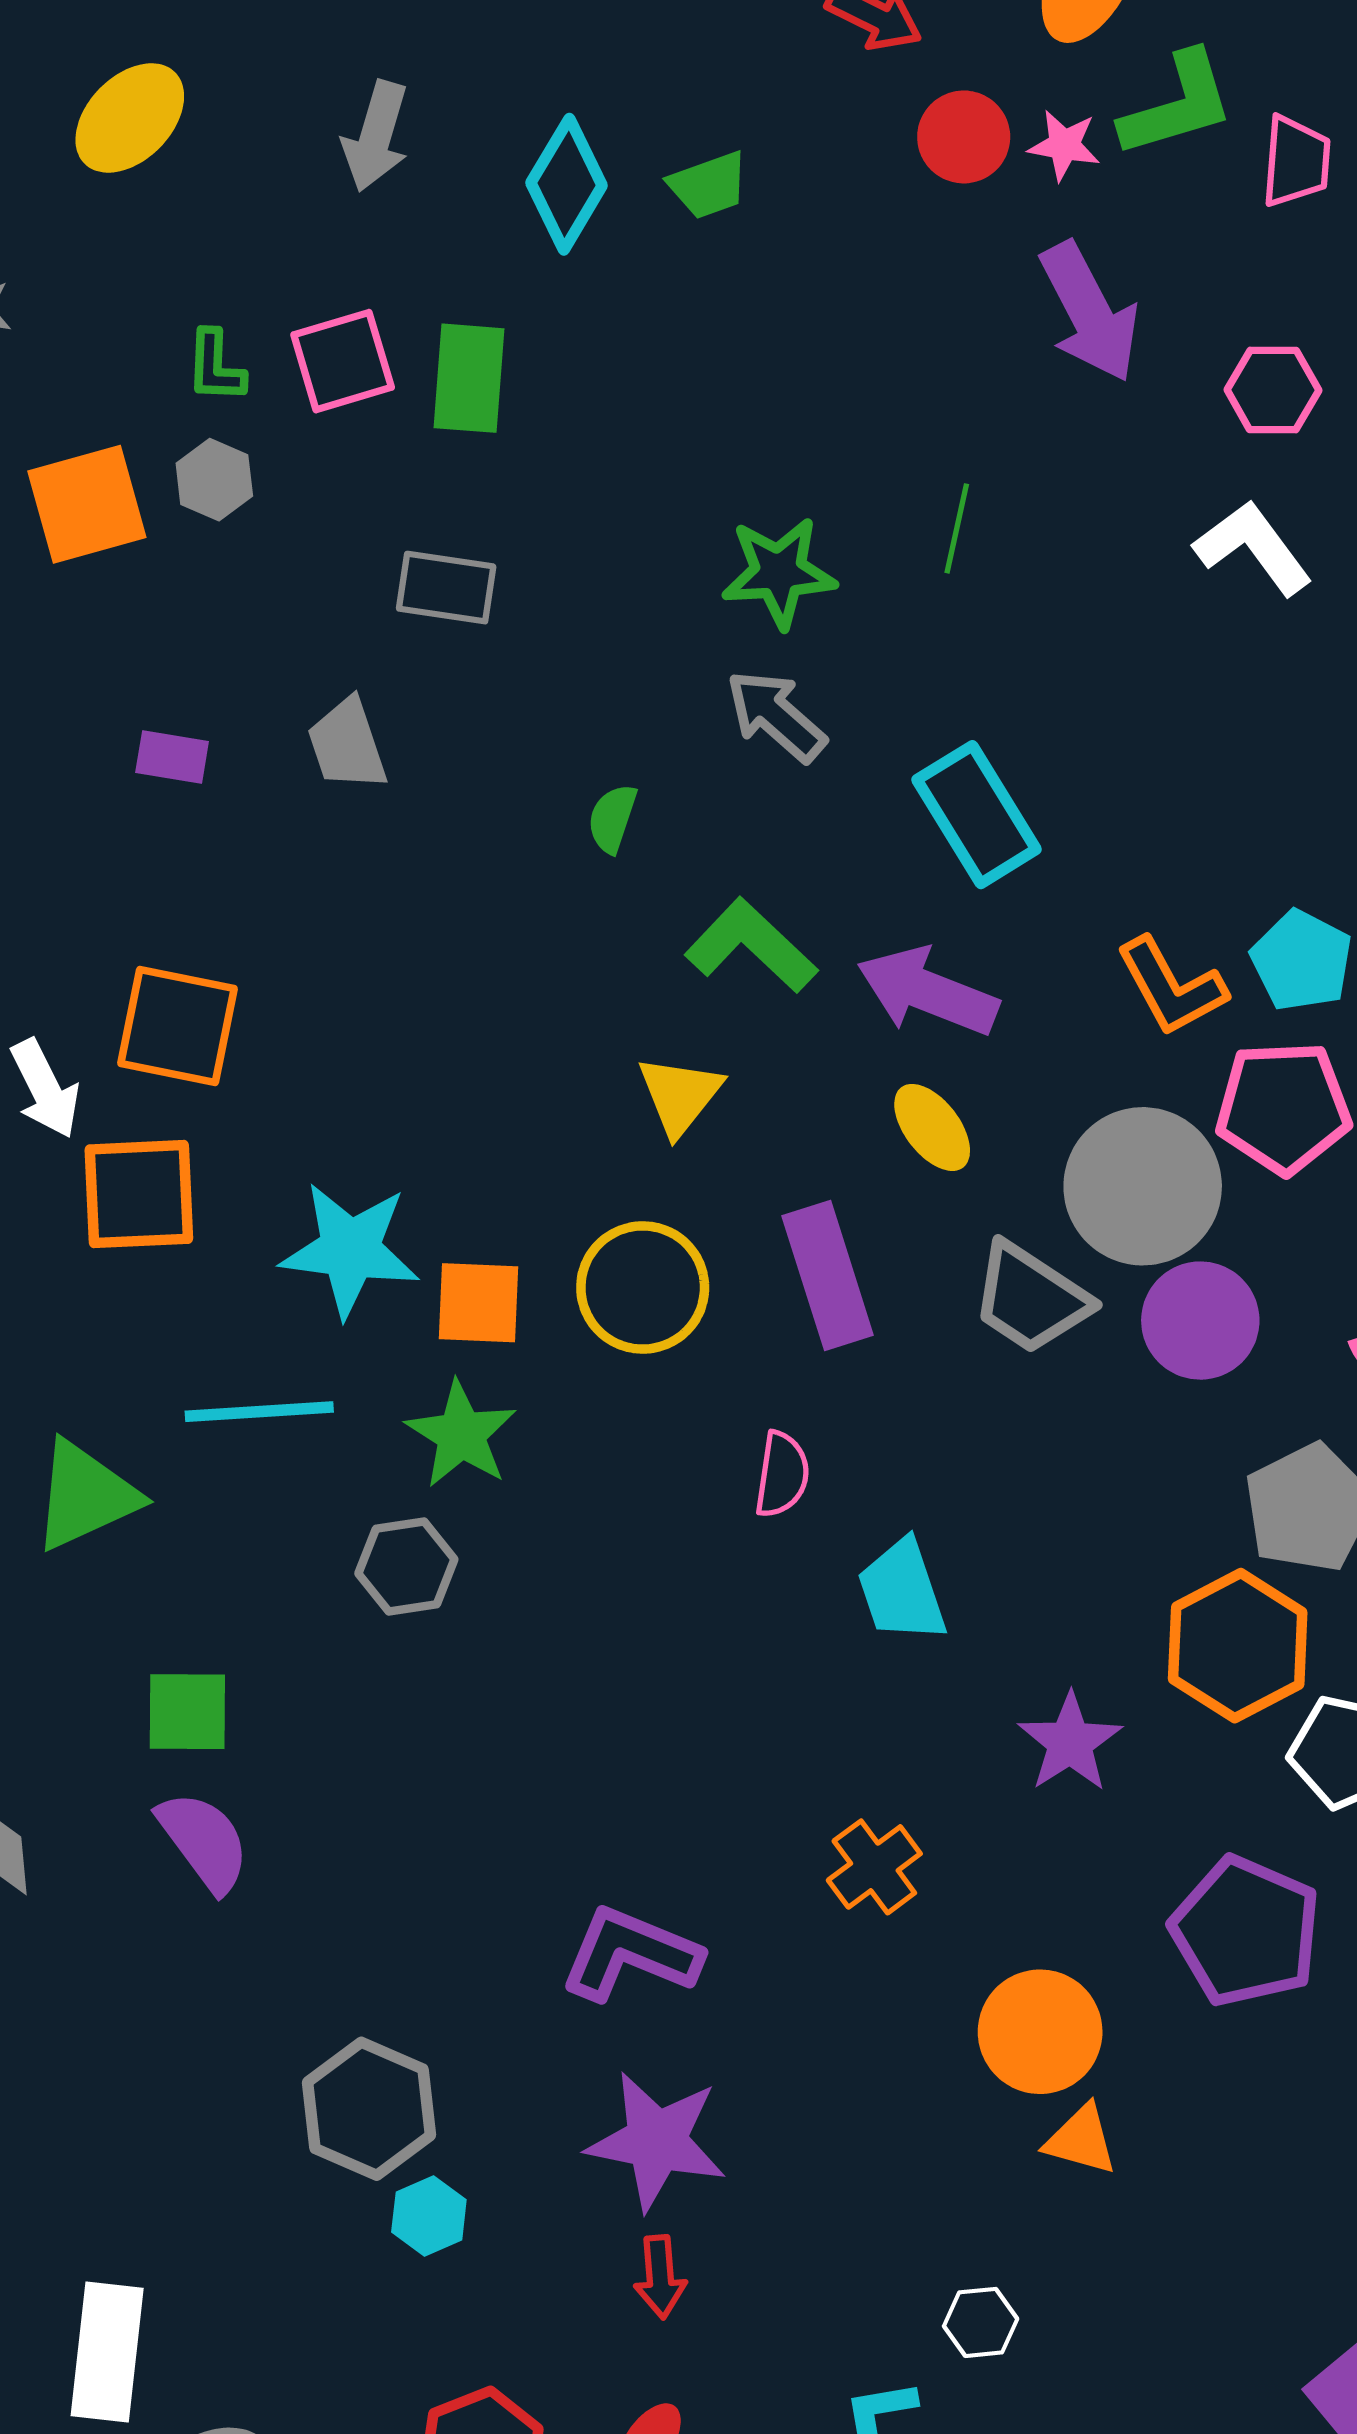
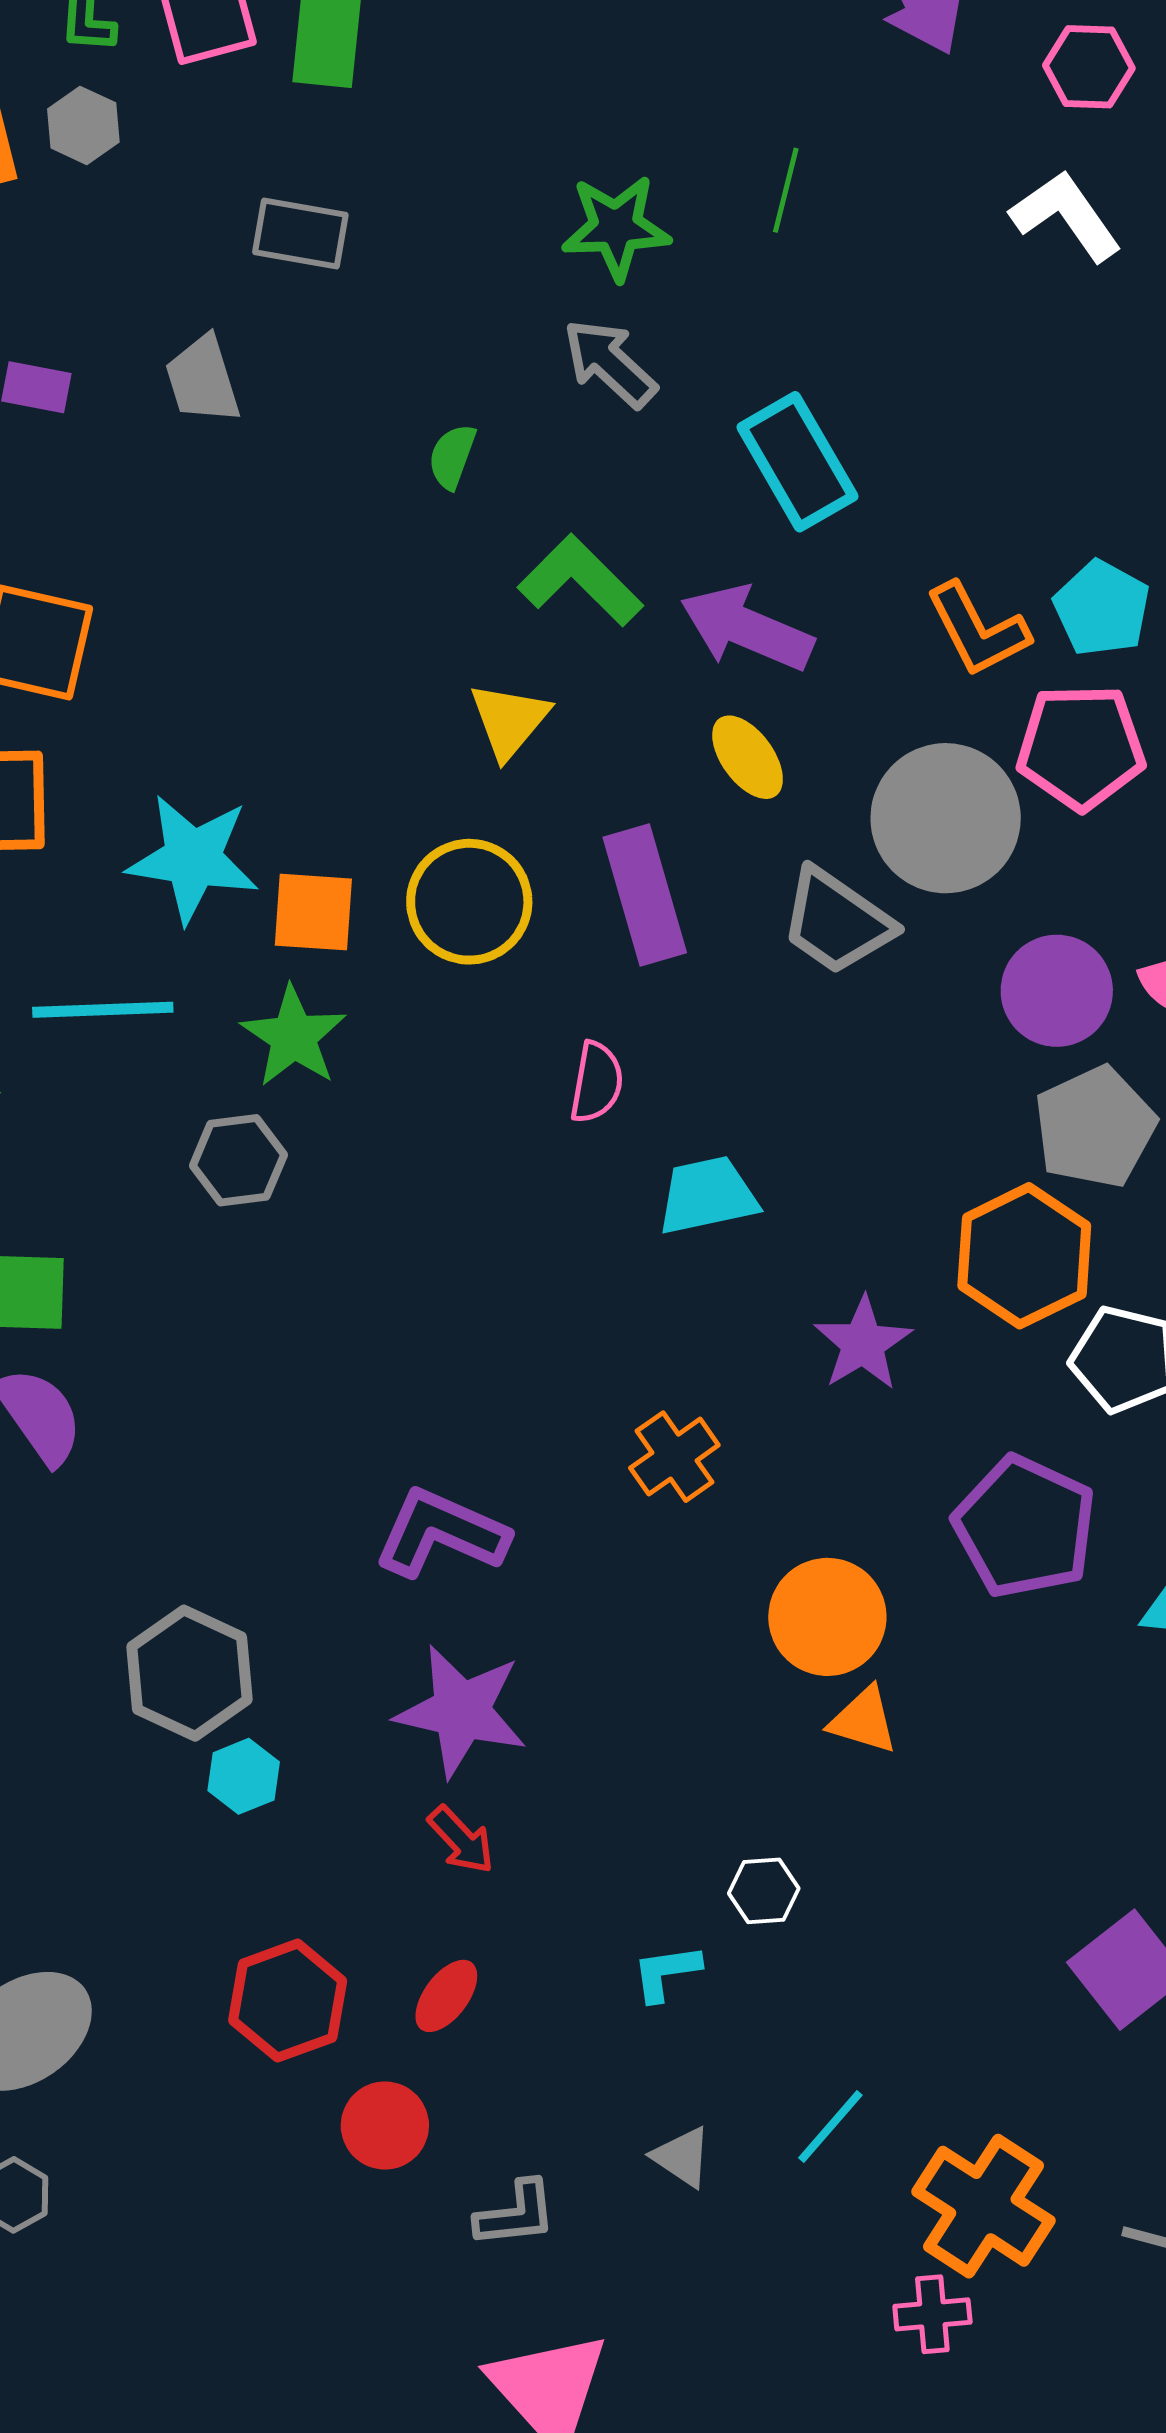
purple circle: (1200, 1321) -> (1057, 991), moved
cyan trapezoid: (902, 1591) -> (707, 1196), turned 95
red arrow: (660, 2277) -> (461, 1840), turned -40

